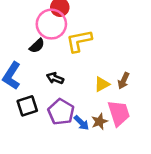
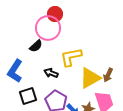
yellow L-shape: (79, 41) -> (71, 57), moved
yellow triangle: (102, 84) -> (90, 78), size x1.6

